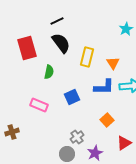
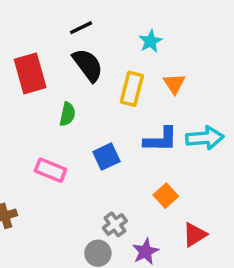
cyan star: (126, 29) -> (151, 41), moved
orange triangle: (113, 63) -> (174, 84), moved

